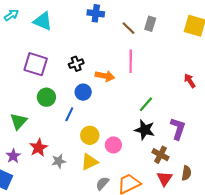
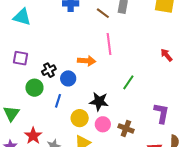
purple square: (36, 64) -> (20, 58), size x0.7
black cross: (76, 64) -> (49, 70), moved
purple L-shape: (178, 129) -> (161, 113), moved
black star: (145, 130) -> (99, 101), moved
brown cross: (160, 155) -> (126, 128), moved

